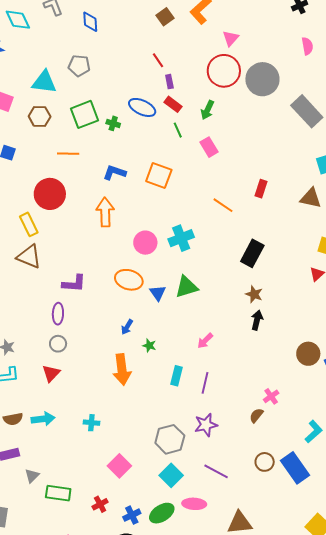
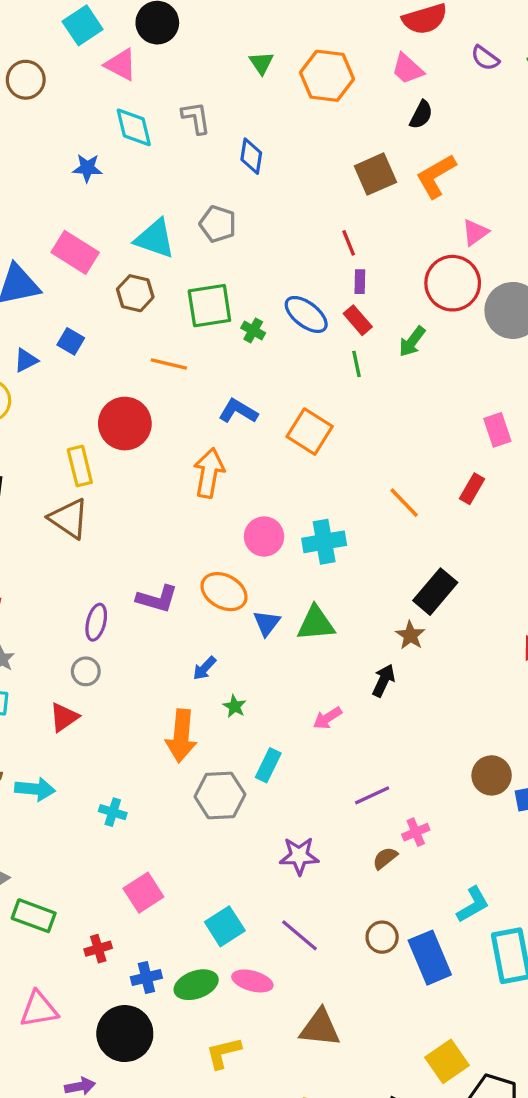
brown square: (165, 17) -> (375, 174), size x1.4
pink rectangle: (209, 147) -> (497, 430), moved
purple L-shape: (74, 284) -> (157, 599), moved
brown star: (254, 294) -> (410, 635), moved
black arrow: (257, 320) -> (384, 680), moved
purple line: (205, 383) -> (372, 795), moved, turned 40
gray hexagon: (170, 439) -> (220, 795), moved

